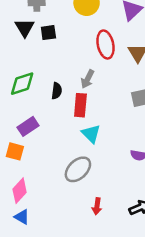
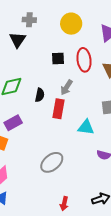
black square: (48, 33) -> (58, 59), moved
cyan triangle: (91, 134) -> (86, 127), moved, turned -42
red arrow: (97, 206) -> (64, 204), moved

